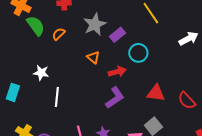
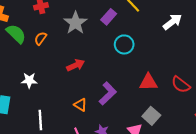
purple rectangle: (118, 35) -> (109, 17), moved
orange triangle: (93, 57) -> (80, 105), moved
red arrow: (117, 72) -> (76, 65), moved
white line: (57, 97) -> (40, 120), moved

